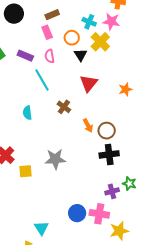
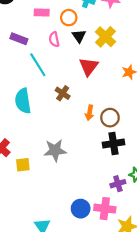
pink rectangle: (47, 32) -> (42, 12), turned -64
yellow cross: (100, 42) -> (106, 37), moved
pink semicircle: (50, 56) -> (54, 39), moved
cyan semicircle: (27, 113) -> (23, 101), size x1.6
orange arrow: (88, 125) -> (89, 113), turned 40

